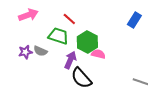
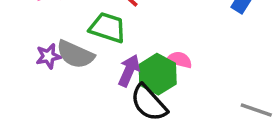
green hexagon: (87, 42) -> (158, 74), moved
gray semicircle: (40, 51) -> (75, 54), size x1.5

